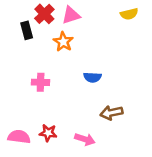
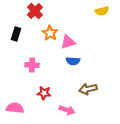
pink triangle: (71, 15) -> (68, 42), moved
black rectangle: (27, 30) -> (16, 34), moved, turned 32
red star: (48, 133) -> (44, 93), moved

